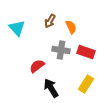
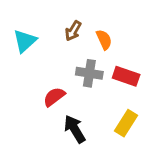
cyan triangle: (17, 28) -> (25, 41), turned 30

